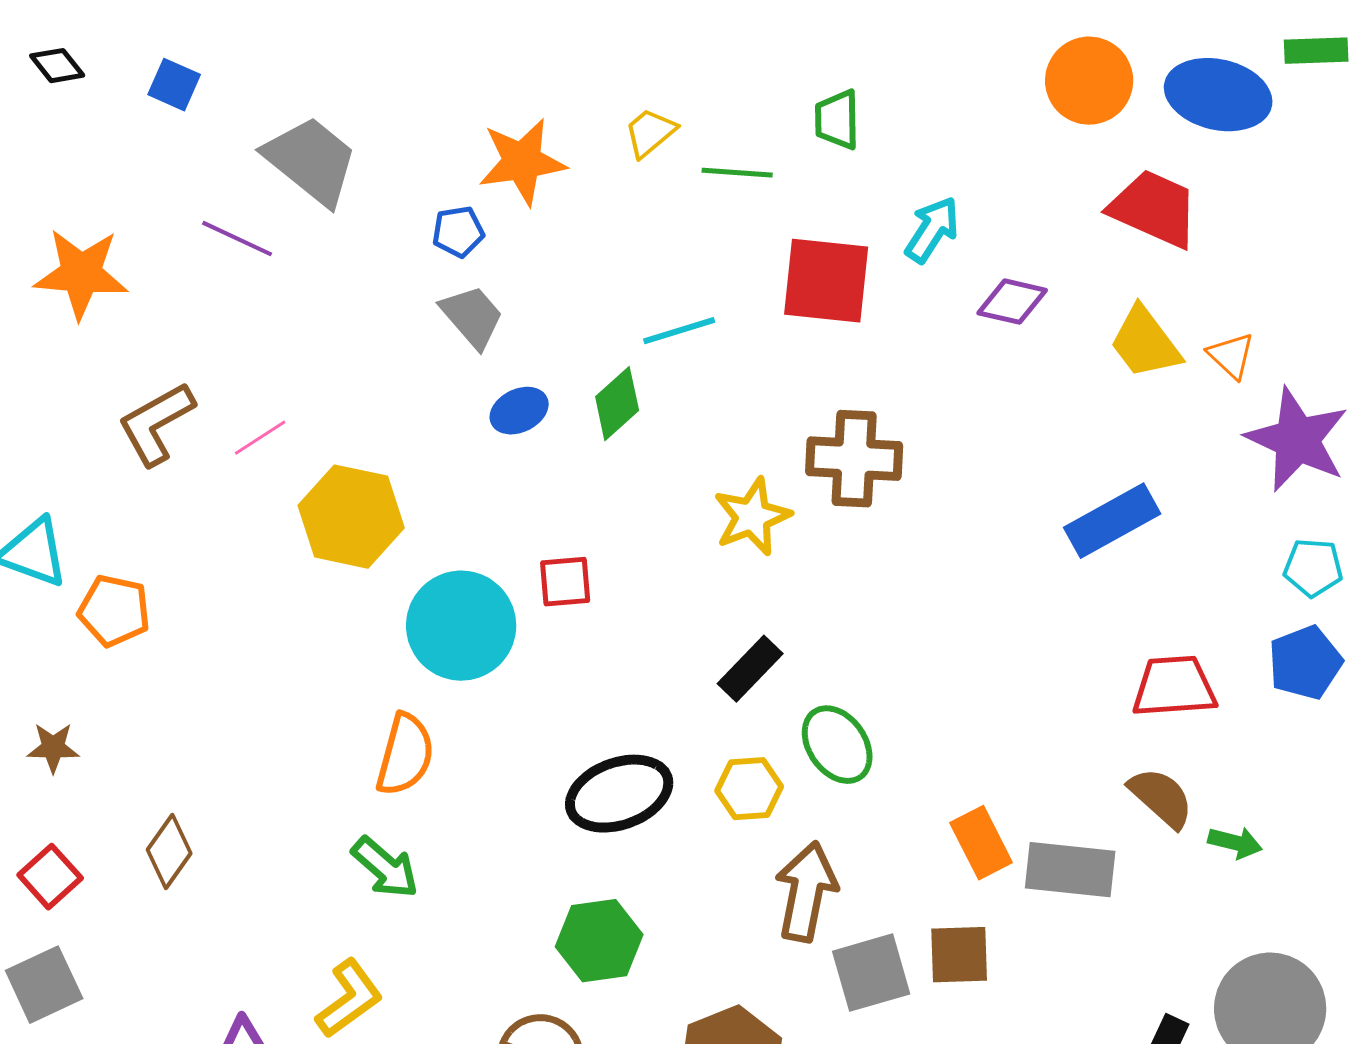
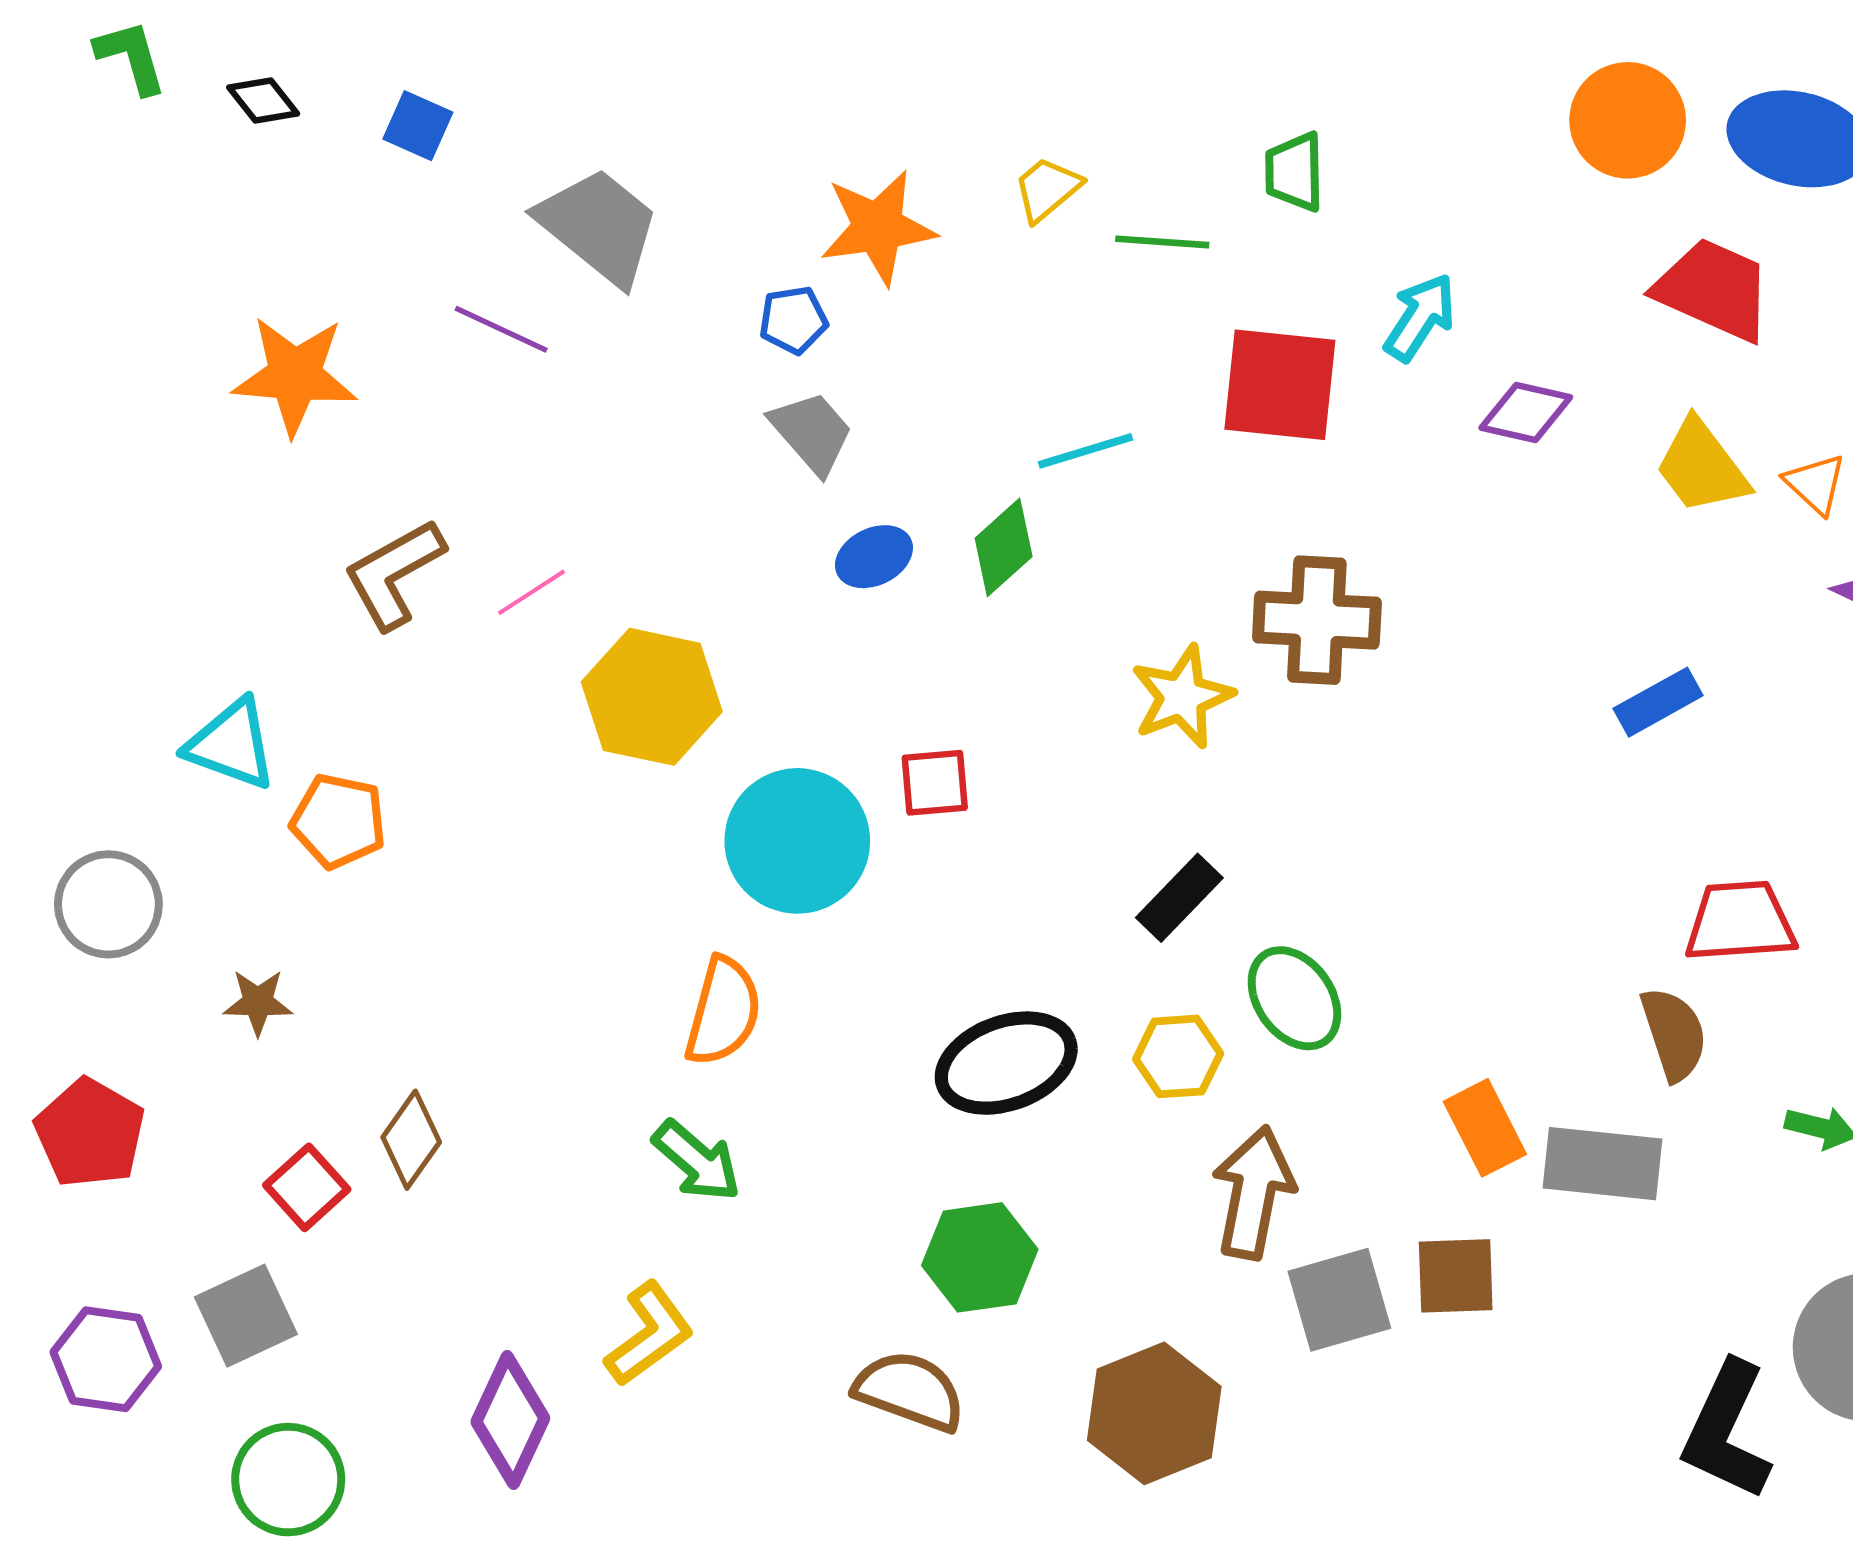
blue rectangle: (1112, 521) -> (1658, 702), size x0.7
brown semicircle: (1161, 798) -> (1674, 1034), moved, turned 30
red square: (50, 877) -> (307, 1187), moved

